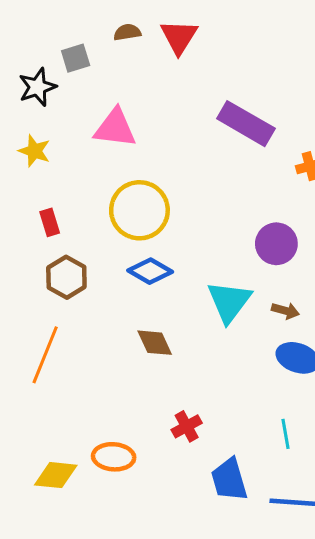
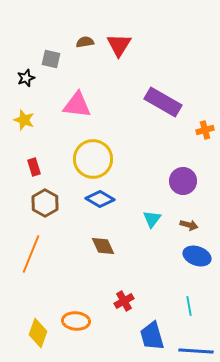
gray square: (76, 58) -> (51, 59), turned 30
black star: (37, 87) -> (26, 78), size x0.7
cyan triangle: (229, 302) -> (152, 219), size x0.6
yellow diamond: (56, 475) -> (38, 333), turned -76

